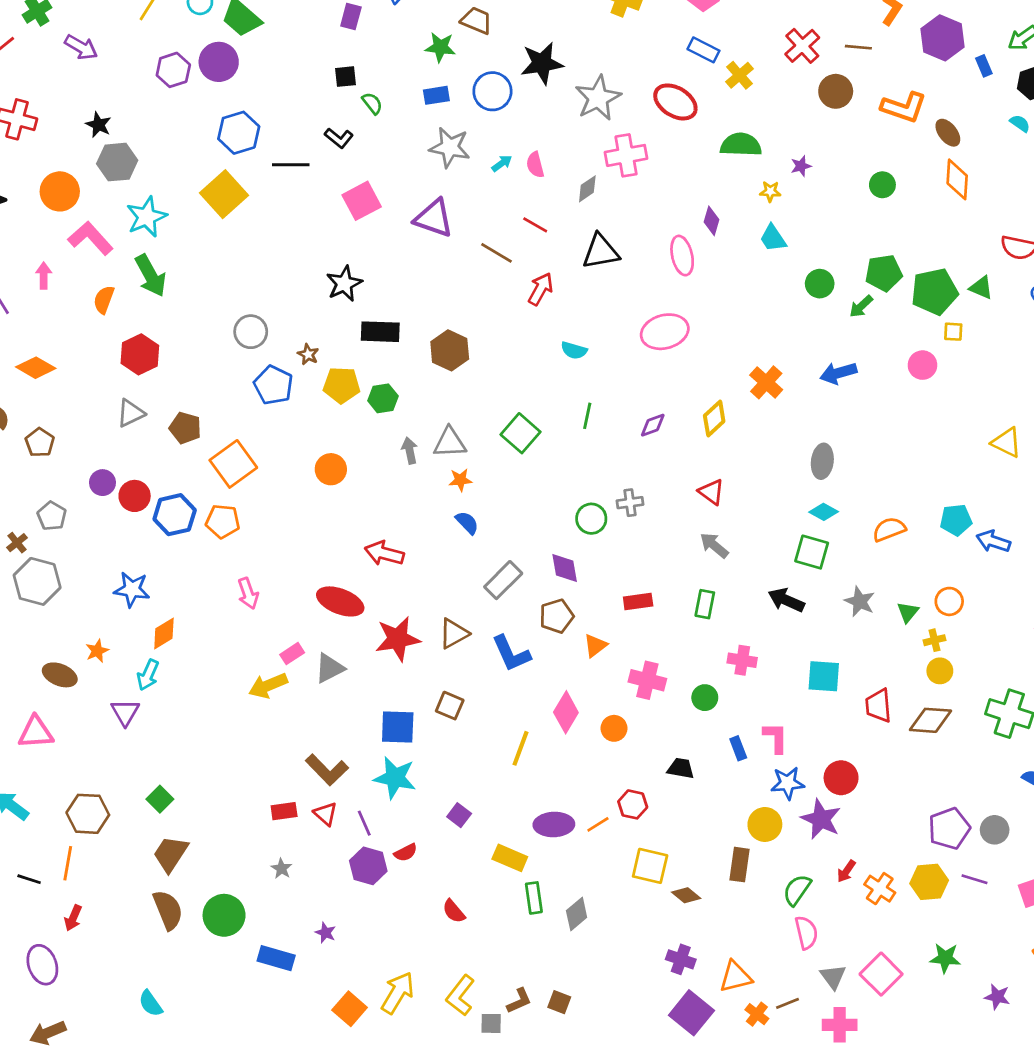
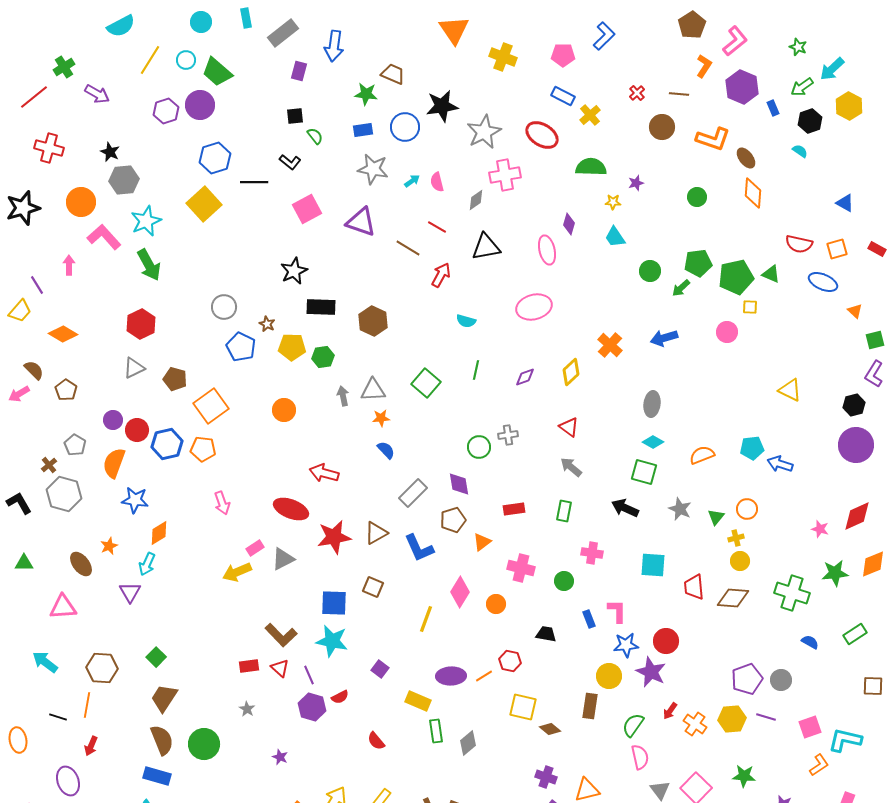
red cross: (802, 46) -> (637, 93), size x0.6
orange semicircle: (104, 300) -> (114, 463), moved, size x1.4
brown ellipse: (60, 675) -> (81, 564), turned 30
blue rectangle: (276, 958) -> (157, 776), moved

